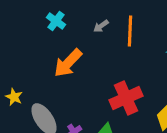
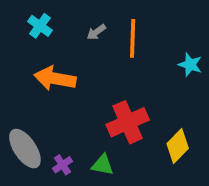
orange arrow: (68, 63) -> (55, 78), turned 56

